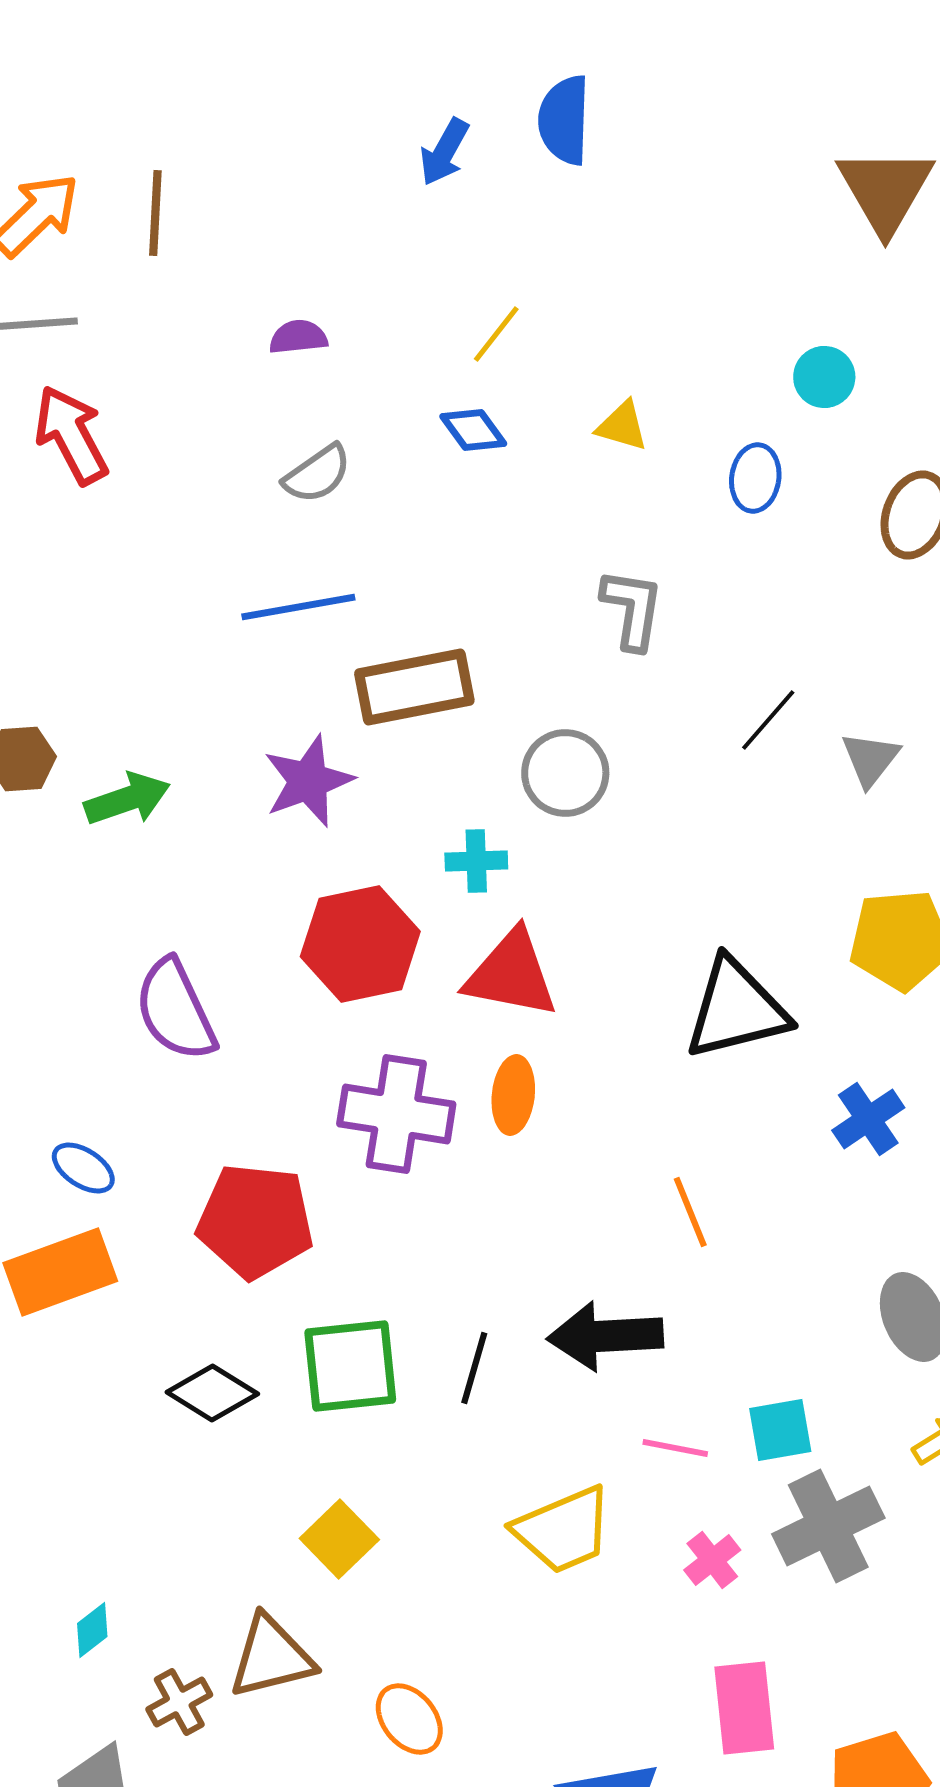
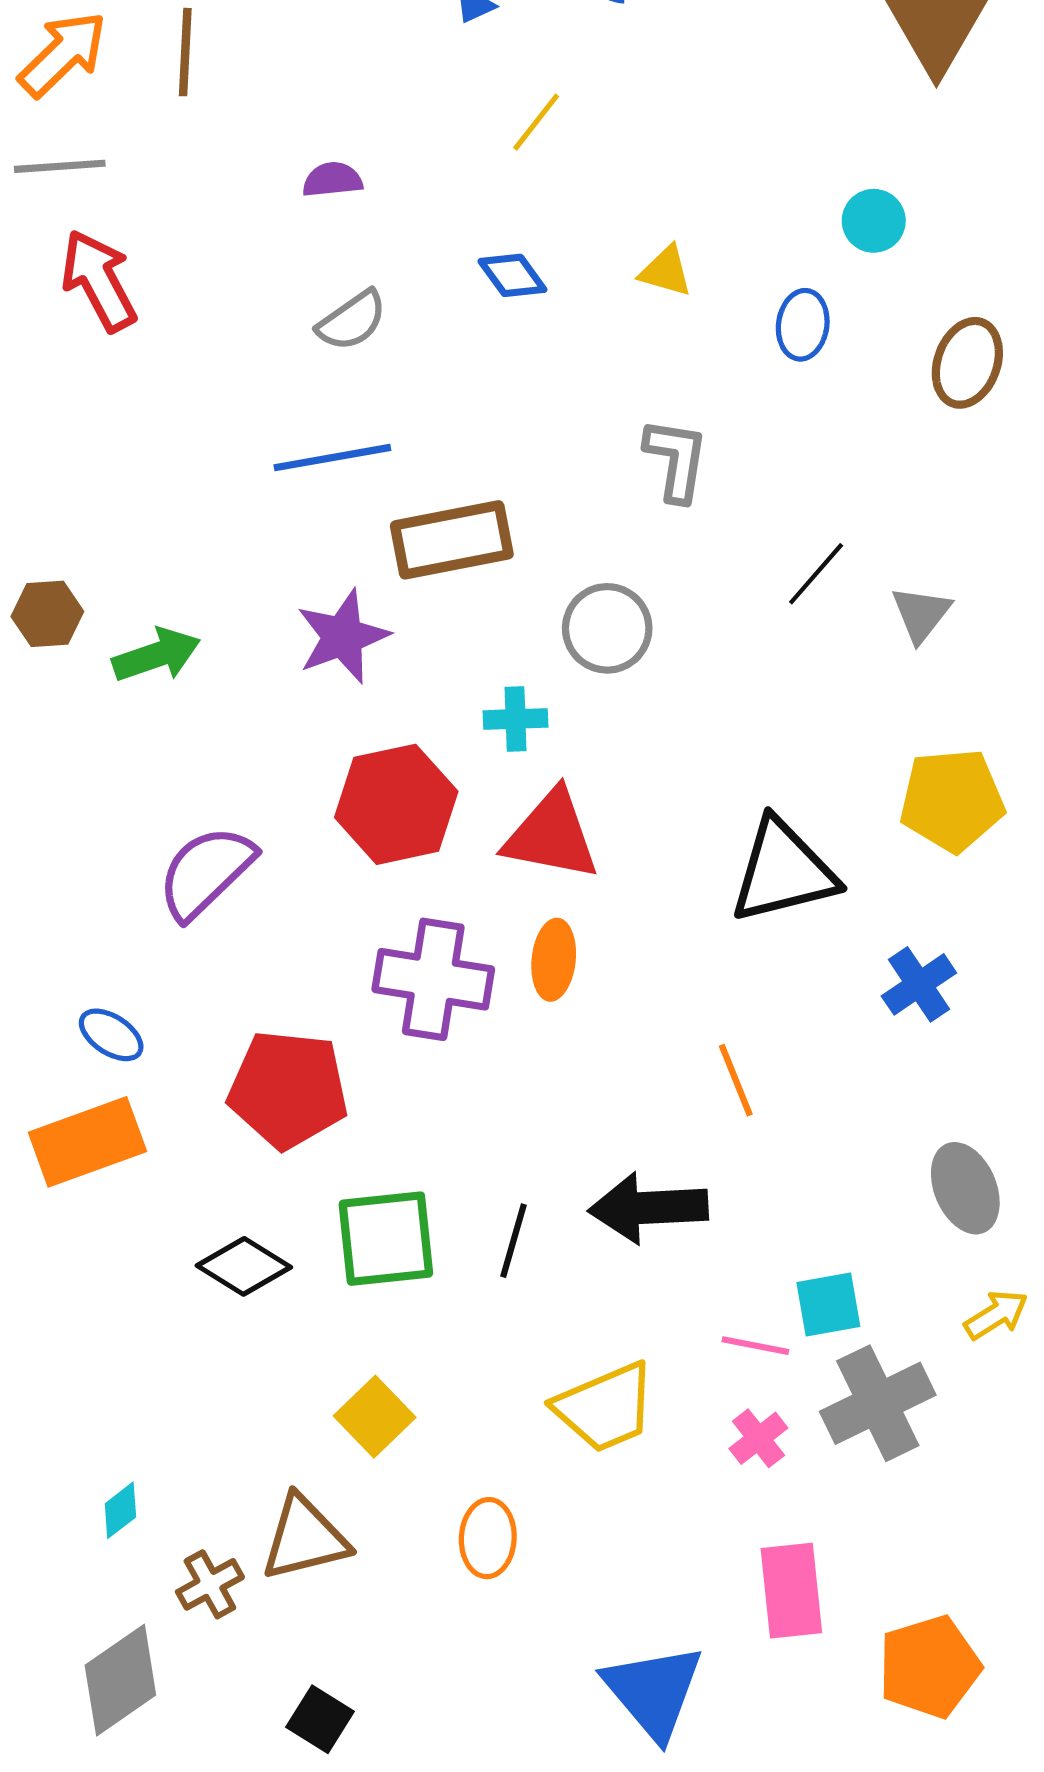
yellow line: (496, 334) -> (536, 122), moved
purple semicircle: (175, 1010) -> (206, 872), turned 71
pink line: (675, 1448) -> (755, 1346), moved
orange ellipse: (409, 1719) -> (488, 1538), moved, turned 42

